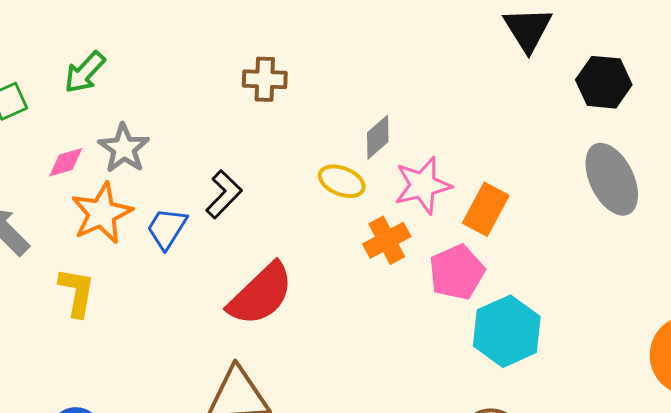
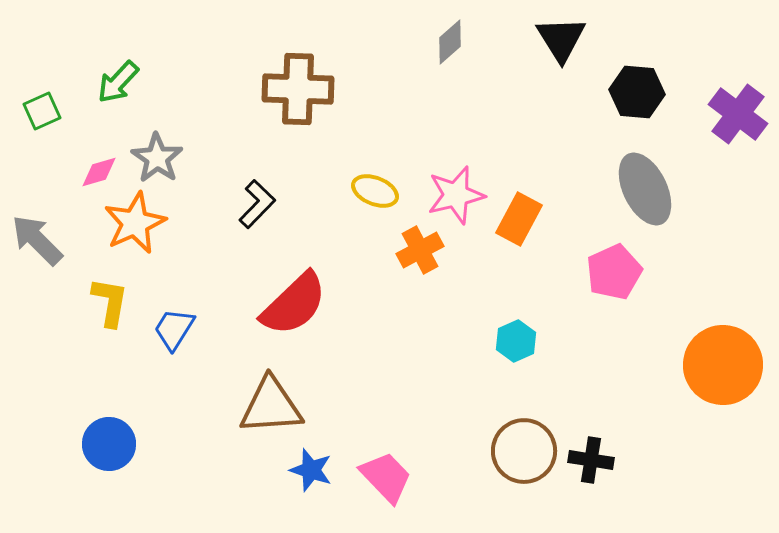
brown cross: (265, 79) -> (298, 89), size x1.6
gray diamond: (378, 137) -> (450, 42), moved
blue trapezoid: (167, 228) -> (174, 329), moved
pink pentagon: (457, 272) -> (614, 272), moved
cyan hexagon: (507, 331) -> (516, 341), moved, size x0.6

